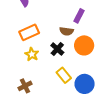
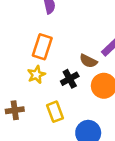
orange rectangle: (29, 32) -> (42, 47), turned -66
yellow rectangle: (64, 75) -> (55, 112), moved

